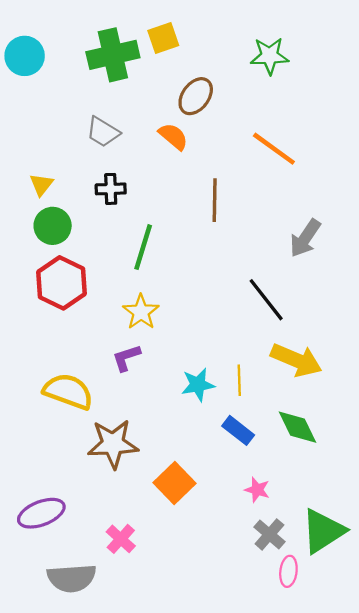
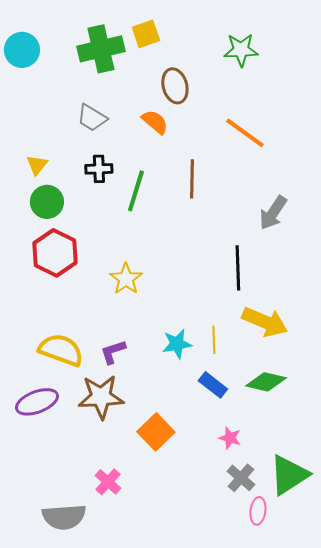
brown ellipse: (196, 96) -> (175, 86), turned -52
green line: (143, 247) -> (136, 191), moved
black line: (266, 300) -> (238, 268), turned 36
purple L-shape: (126, 358) -> (113, 352), moved
green diamond: (297, 427) -> (266, 382), turned -51
purple ellipse: (41, 513) -> (37, 402), moved

